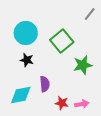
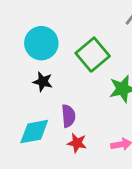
red star: (62, 103) -> (77, 143), moved

